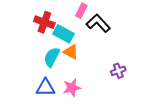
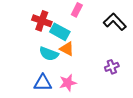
black L-shape: (98, 23) -> (115, 22), moved
cyan semicircle: (52, 57) -> (49, 54), turned -96

